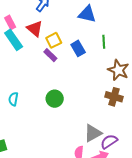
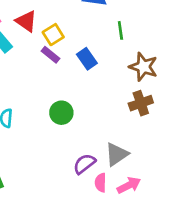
blue rectangle: (78, 48) -> (87, 59), moved
brown cross: (114, 97) -> (141, 103), turned -30
purple semicircle: (109, 142) -> (84, 164), moved

